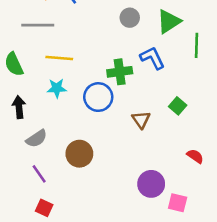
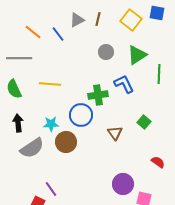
gray line: (38, 25) -> (19, 58), moved
cyan star: (57, 88) -> (51, 124), moved
gray semicircle: (37, 139) -> (32, 148), size x1.4
brown circle: (79, 154) -> (66, 142), moved
purple line: (39, 174) -> (51, 189), moved

